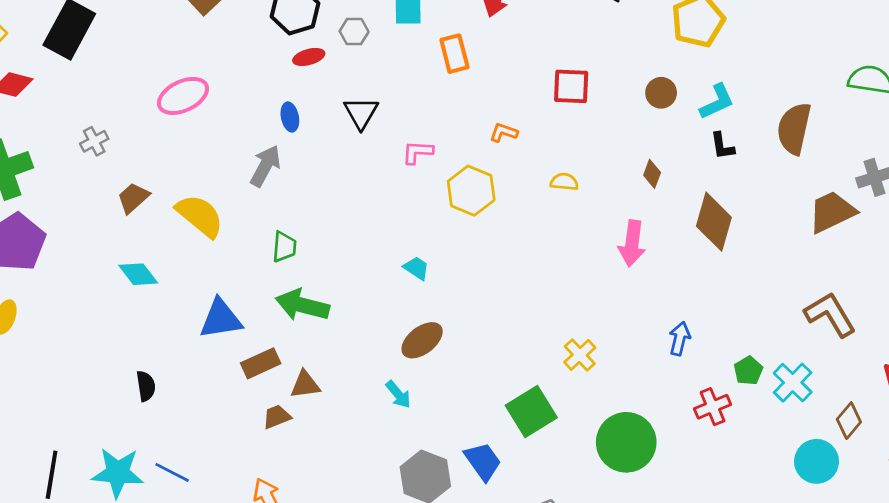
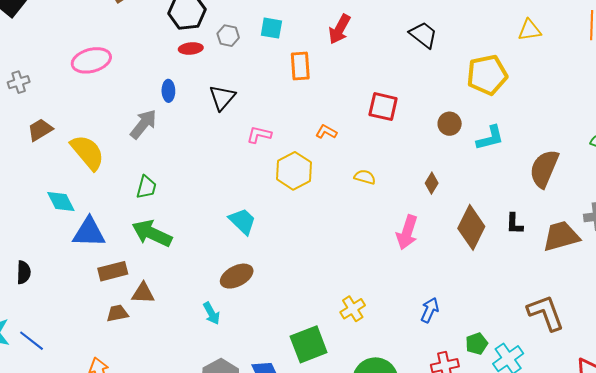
black L-shape: (722, 146) -> (514, 224), moved
cyan trapezoid: (416, 268) -> (242, 221), size x1.4
cyan diamond: (138, 274) -> (61, 201), moved

